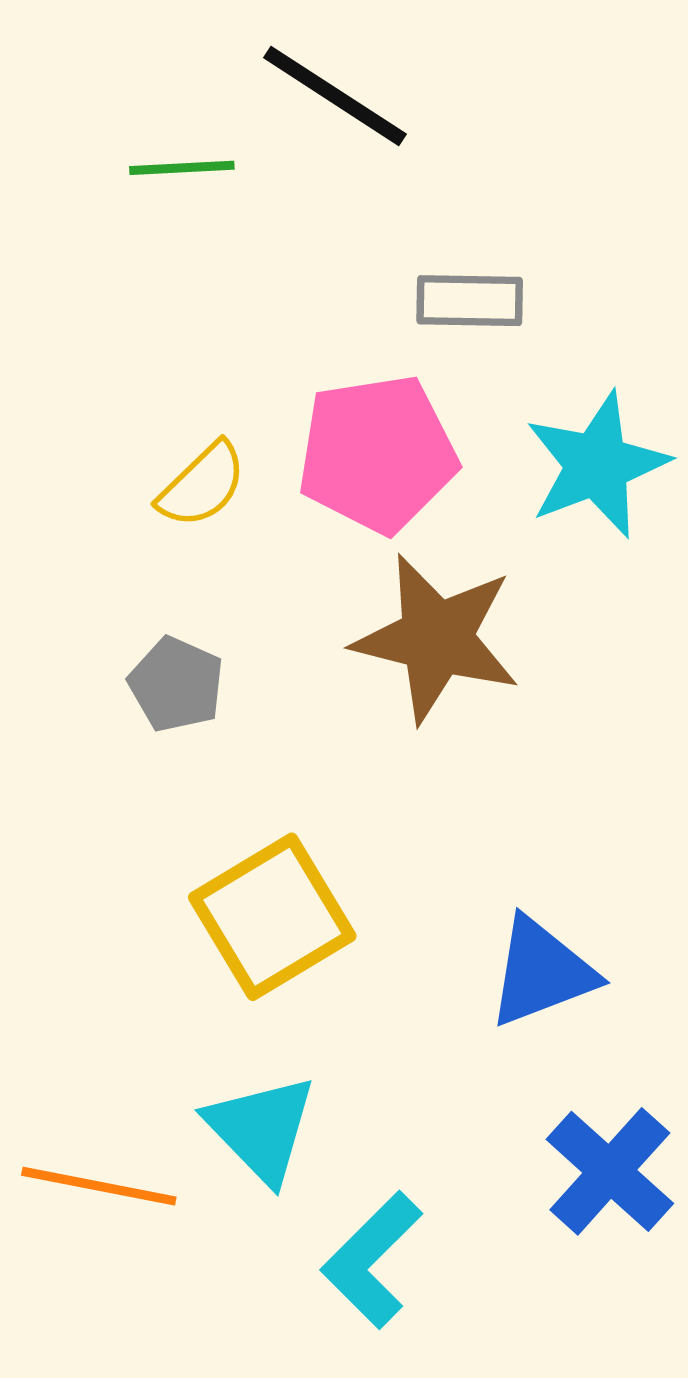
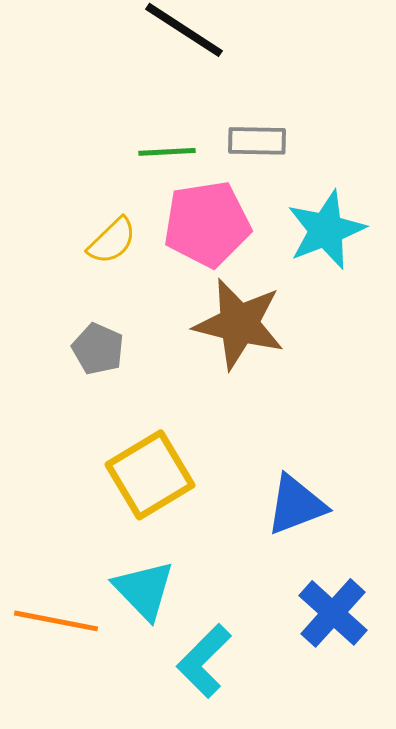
green line: (182, 168) -> (167, 152), moved

